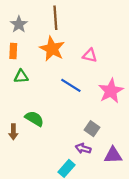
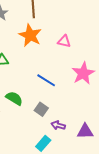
blue line: (71, 85) -> (46, 80), moved
gray square: (92, 129) -> (41, 109), moved

